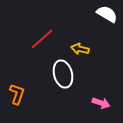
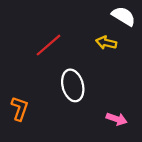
yellow arrow: (80, 49) -> (106, 43), moved

